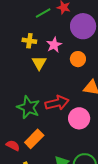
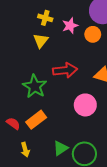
orange circle: (78, 59) -> (93, 34), moved
yellow triangle: (39, 63) -> (41, 41), moved
red arrow: (57, 103) -> (65, 70), moved

